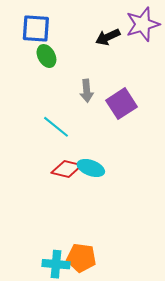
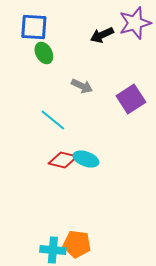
gray arrow: (87, 91) -> (82, 86), turned -60
purple square: (121, 104) -> (131, 99), moved

